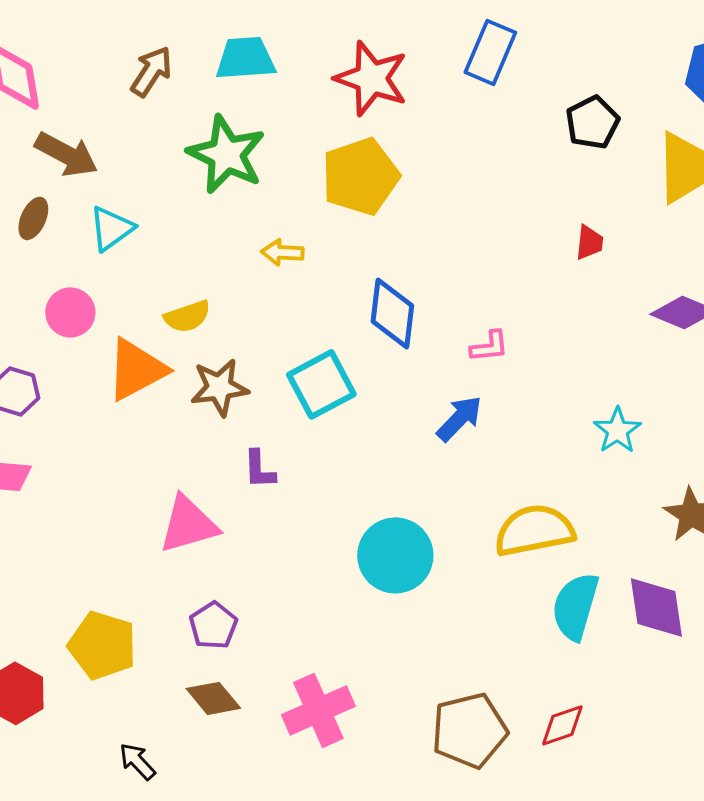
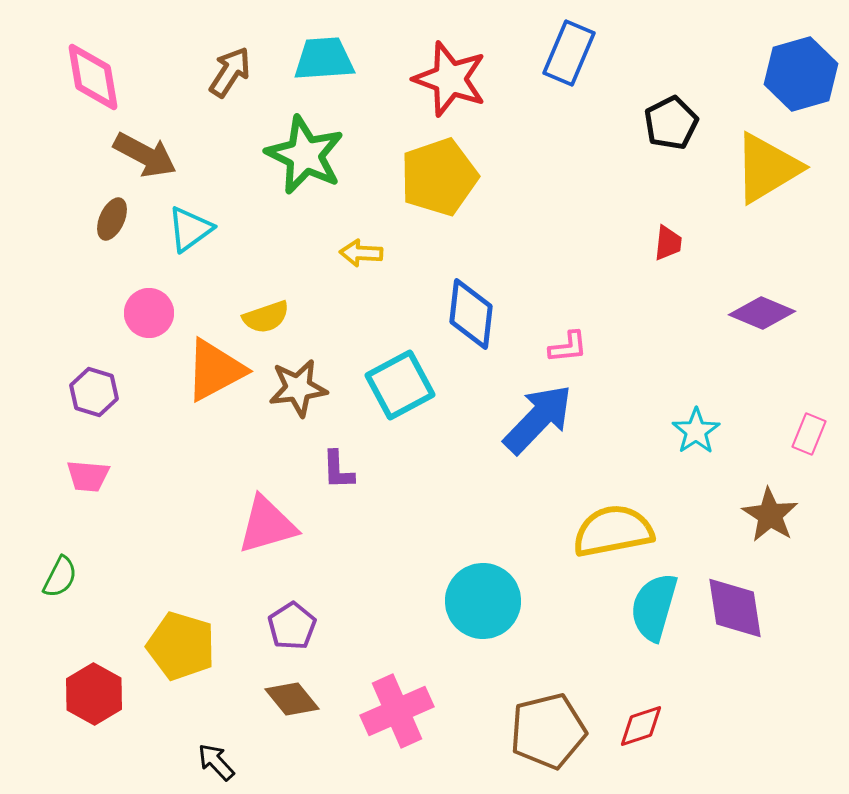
blue arrow: (459, 418) -> (538, 419), size x1.5
cyan circle: (395, 555) -> (483, 601), moved

